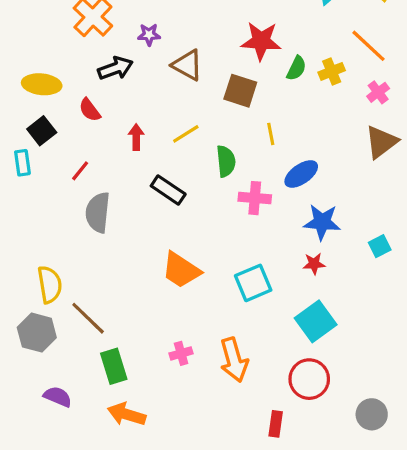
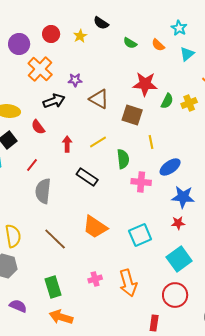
brown line: (88, 318) -> (55, 239), moved

